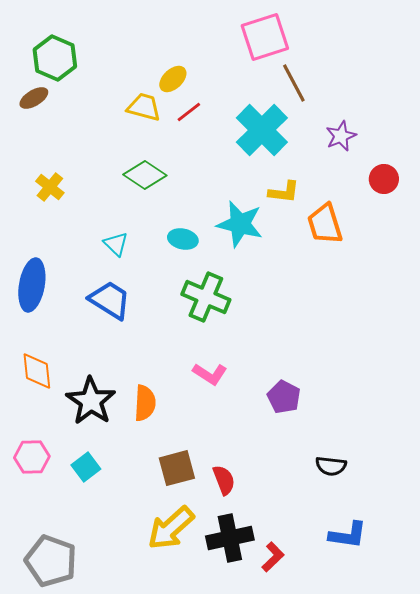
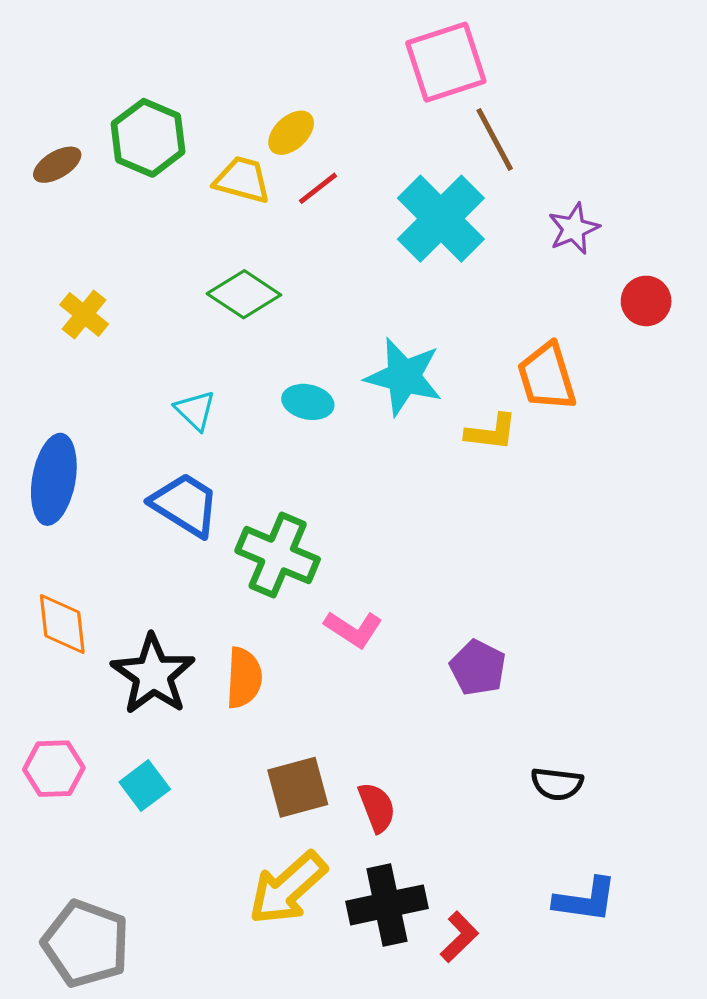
green hexagon: (55, 58) -> (148, 138), moved
yellow L-shape: (284, 192) -> (491, 432), moved
green cross: (206, 297) -> (278, 555), moved

